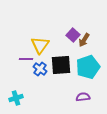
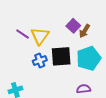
purple line: (26, 59) -> (23, 34), moved, turned 32
blue cross: (40, 69) -> (40, 60), turned 32

